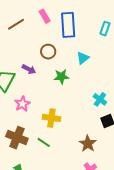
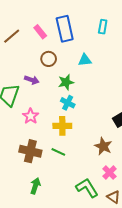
pink rectangle: (45, 16) -> (40, 32), moved
cyan triangle: (83, 58) -> (85, 60), turned 40
cyan cross: (100, 99) -> (68, 103), moved

